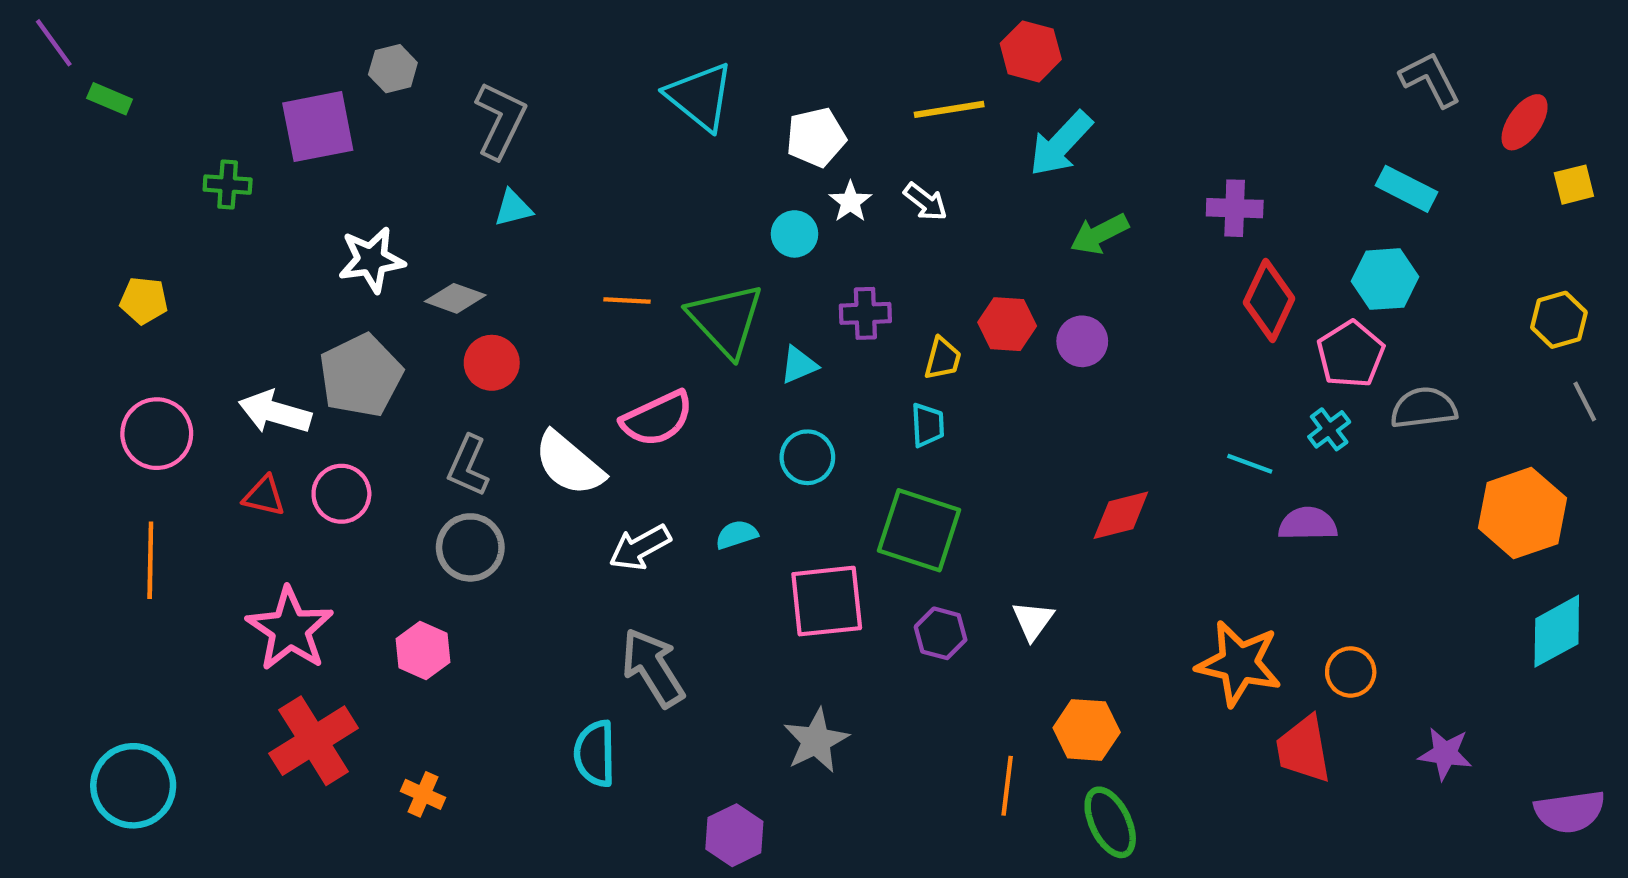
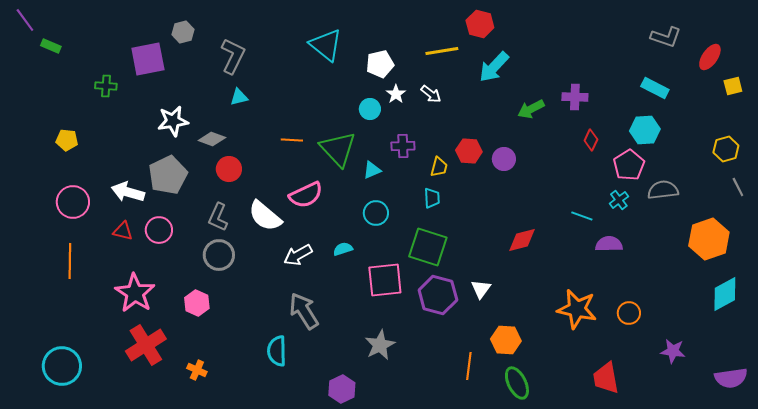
gray L-shape: (1430, 79) -> (666, 37), turned 136
green arrow: (1099, 234) -> (531, 109), moved
red diamond: (1269, 300) -> (591, 140), size x0.6
purple hexagon: (941, 633) -> (438, 295), size x1.6
red trapezoid: (1303, 749) -> (606, 378), moved

